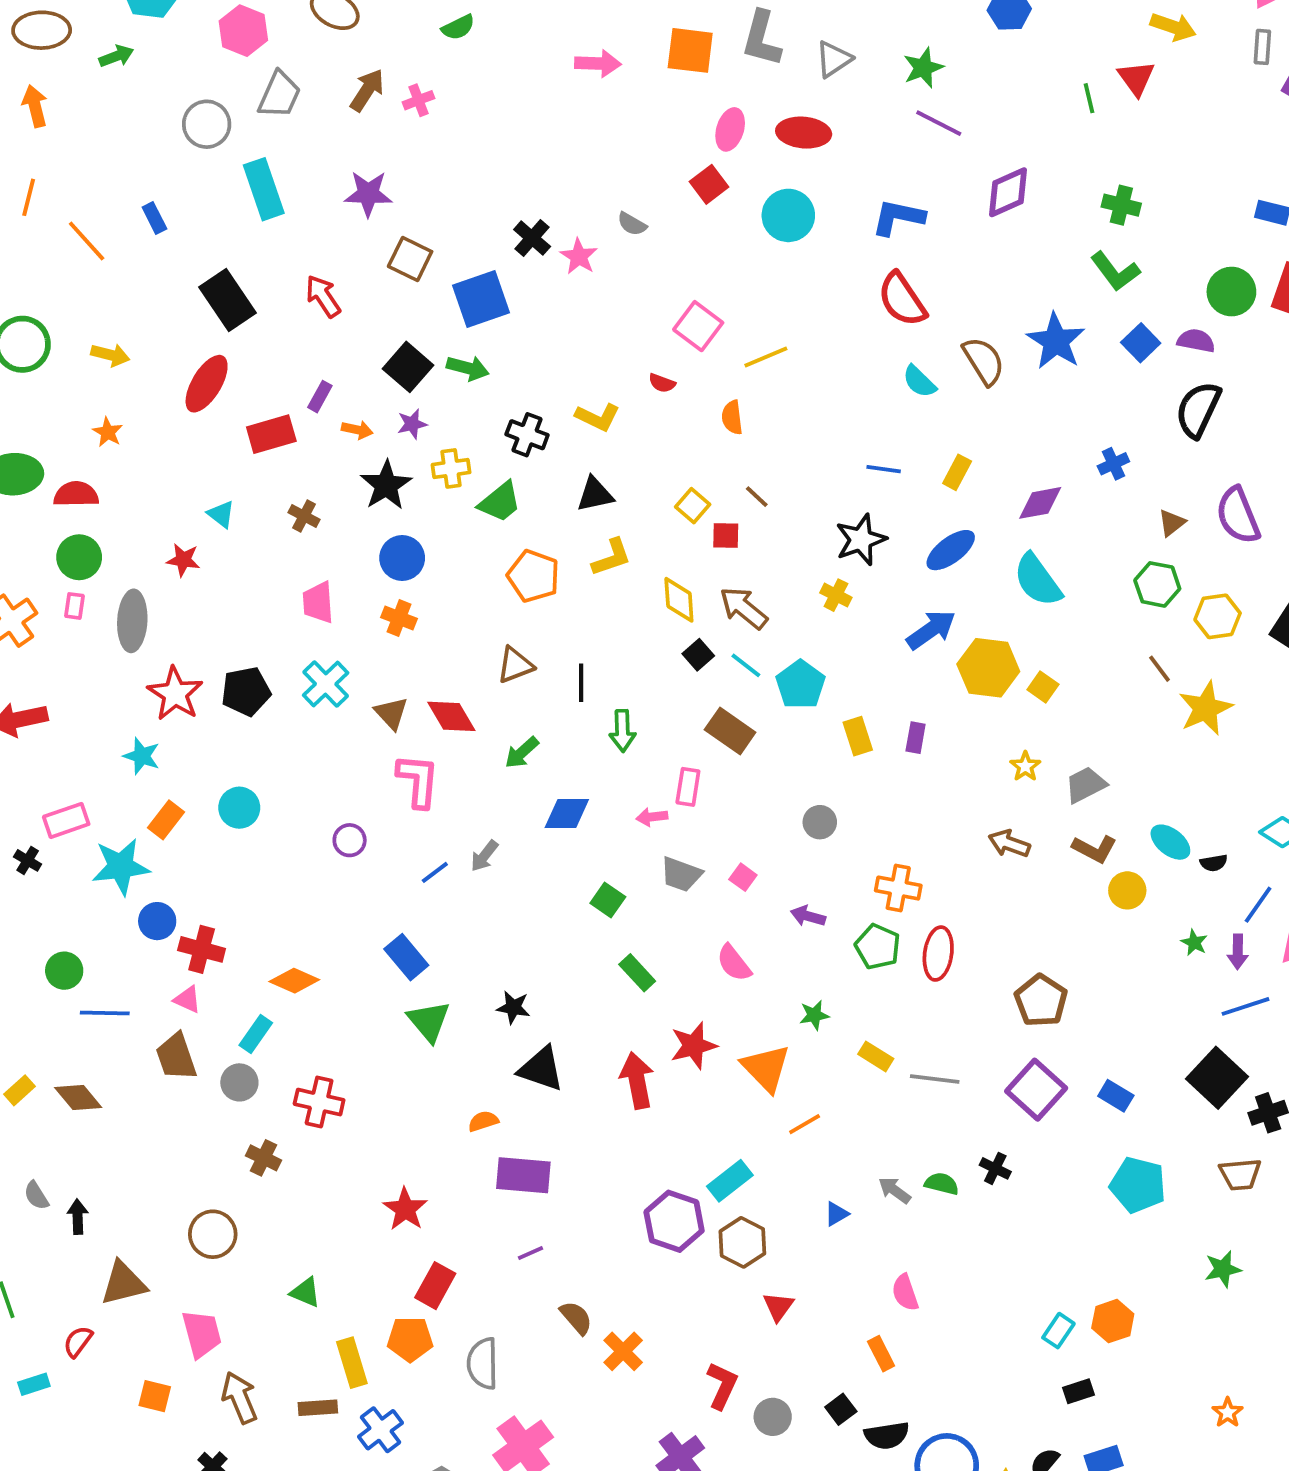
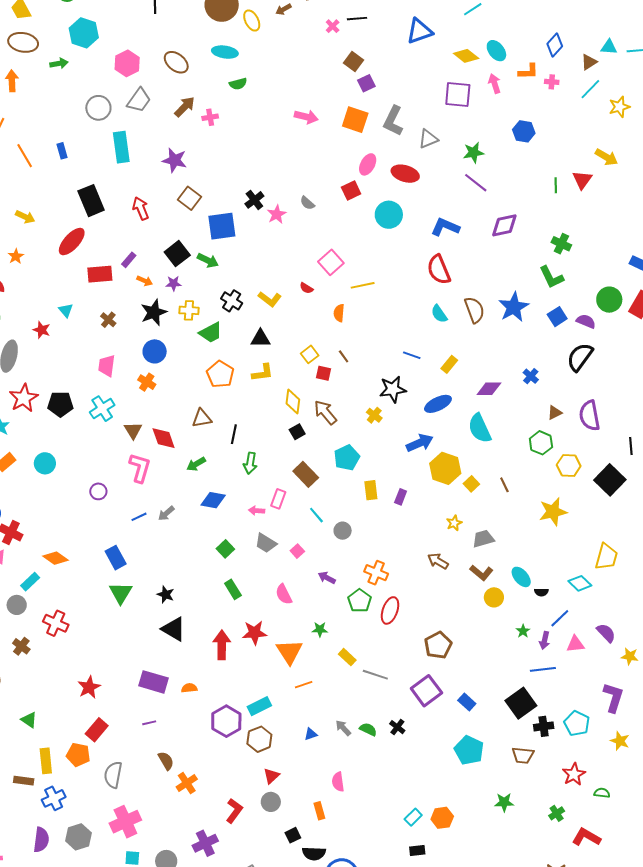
blue cross: (1113, 464) -> (531, 376), turned -35
cyan line: (746, 665) -> (316, 515), moved
brown line: (1160, 669) -> (504, 485), moved
orange semicircle: (483, 1121) -> (189, 688), moved
gray circle: (773, 1417) -> (271, 802), moved

